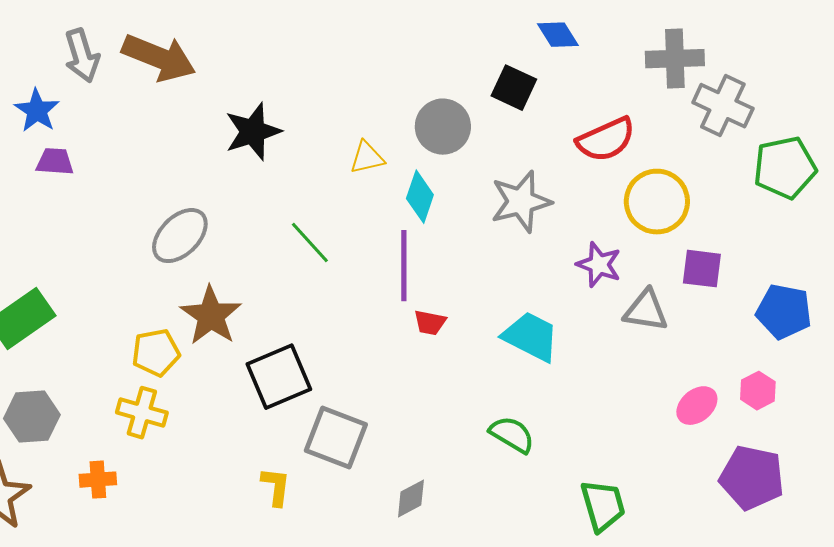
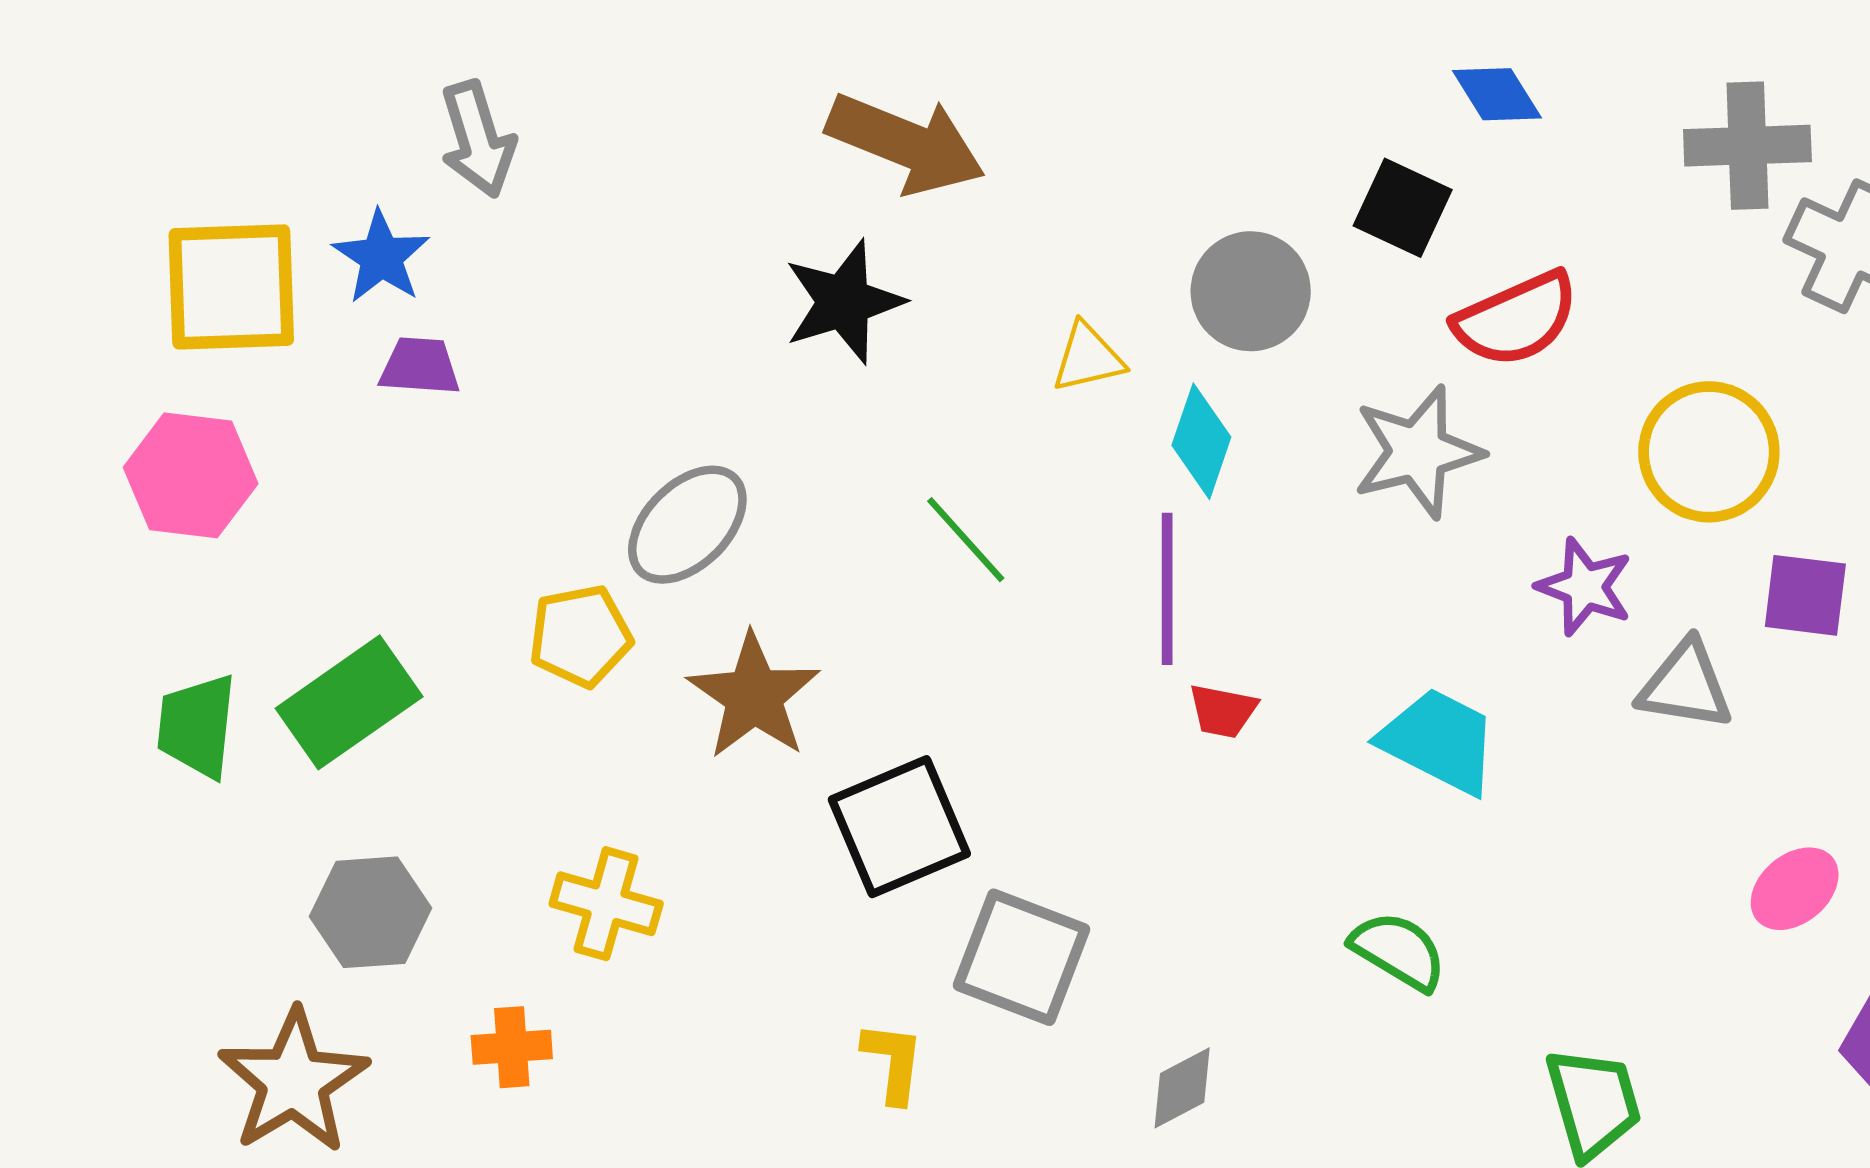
brown arrow: (159, 58) -> (906, 143), moved
red semicircle: (606, 140) -> (1516, 319), moved
yellow pentagon: (156, 353) -> (580, 636), moved

